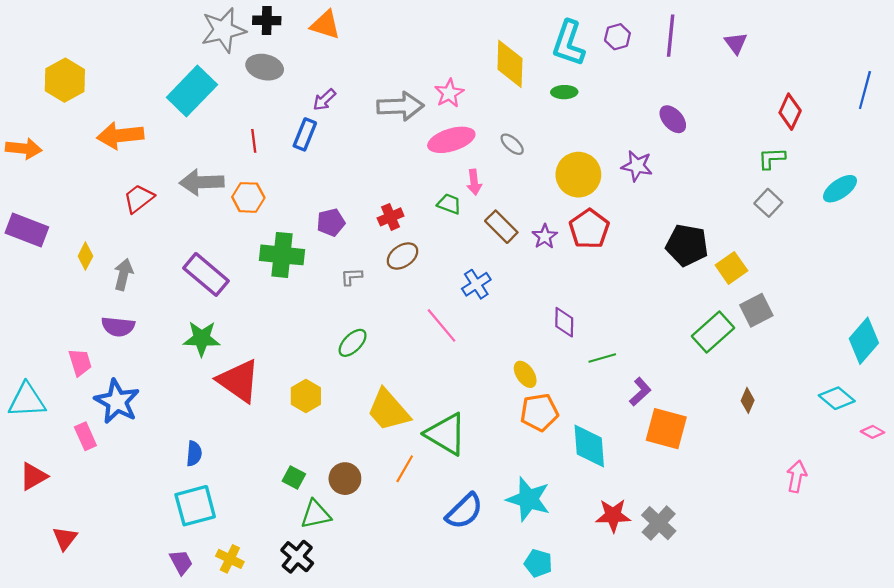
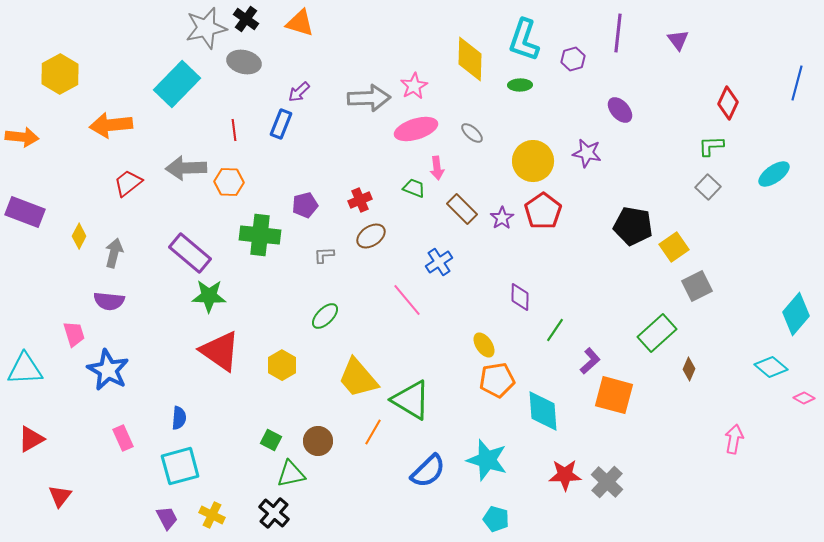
black cross: (267, 20) -> (246, 19), turned 35
purple hexagon: (617, 37) -> (573, 59), moved
green rectangle: (713, 332) -> (657, 333), moved
green star: (202, 339) -> (209, 296), moved
green line: (602, 358) -> (555, 330), turned -40
pink rectangle: (85, 436) -> (123, 438), moved

